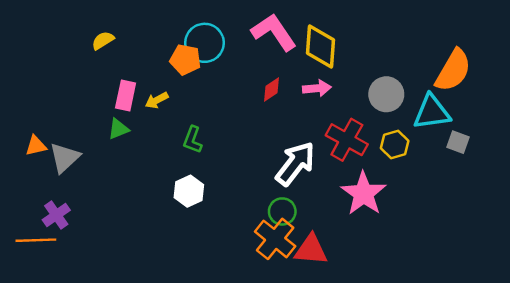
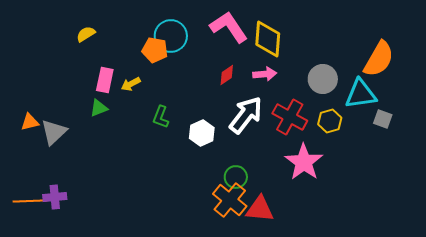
white arrow: (295, 164) -> (246, 115), moved
white hexagon: (189, 191) -> (202, 133), moved
purple cross: (56, 215) -> (55, 197), moved, turned 30

